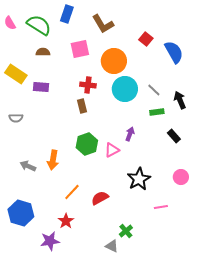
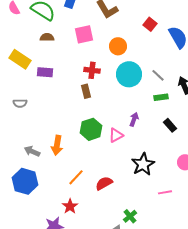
orange circle: (114, 61) -> (118, 46), size x0.7
black rectangle: (174, 136) -> (170, 125), moved
blue hexagon: (21, 213) -> (25, 181), moved

